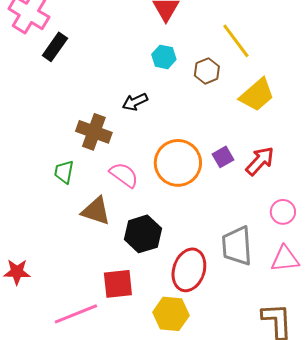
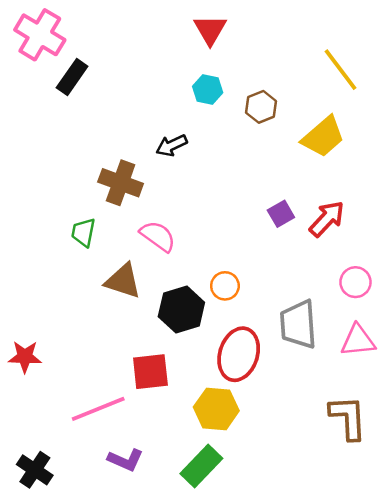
yellow line: (236, 41) -> (341, 70), moved
orange circle: (178, 163) -> (225, 286), moved, size x0.5

